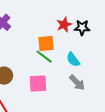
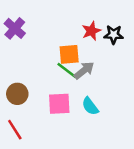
cyan semicircle: (73, 60) -> (90, 106), moved
gray arrow: (77, 83) -> (84, 70), moved, turned -84

